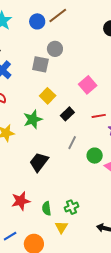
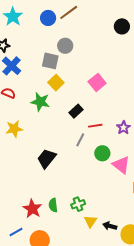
yellow square: (48, 96) -> (56, 83), moved
red line: (99, 116) -> (95, 126), moved
green star: (33, 119) -> (40, 102), moved, turned 30
red star: (21, 201) -> (32, 209), moved, turned -30
yellow triangle: (61, 227) -> (90, 221), moved

